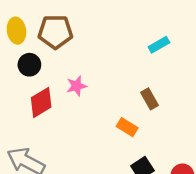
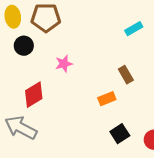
red diamond: (41, 102) -> (34, 95), moved
orange rectangle: (127, 127) -> (107, 99), turned -54

